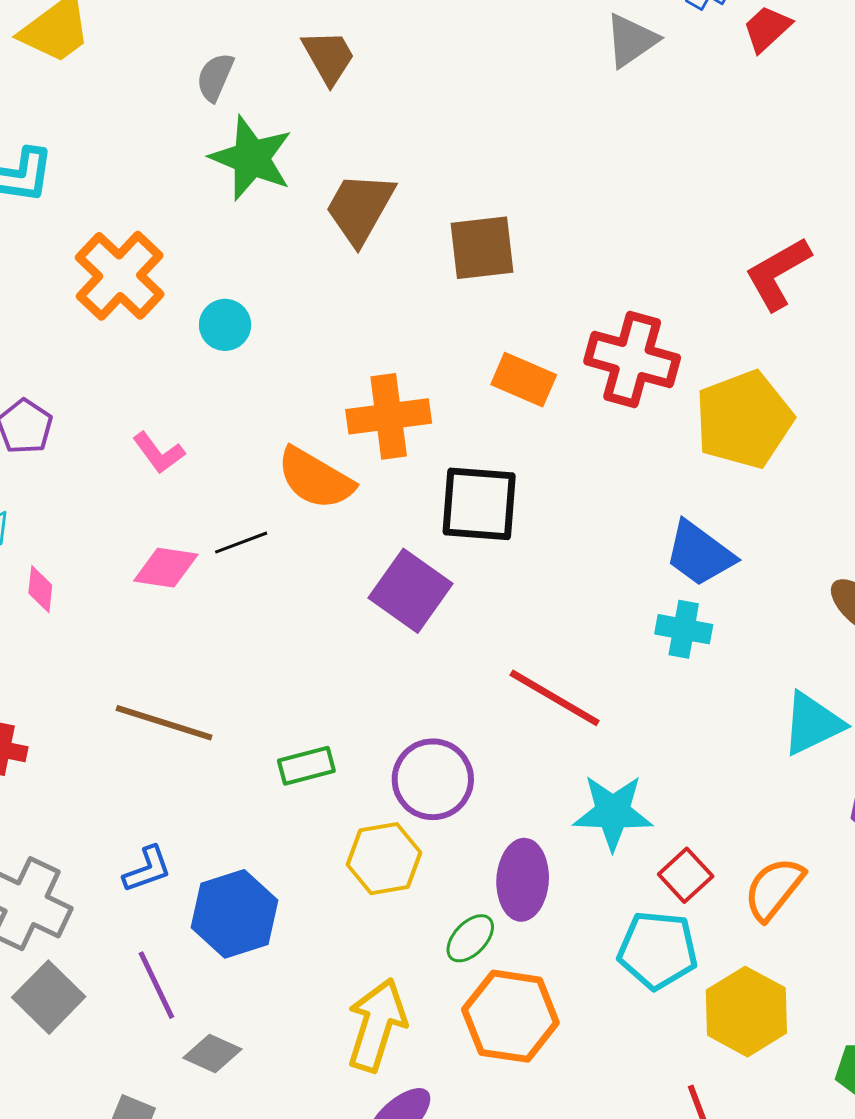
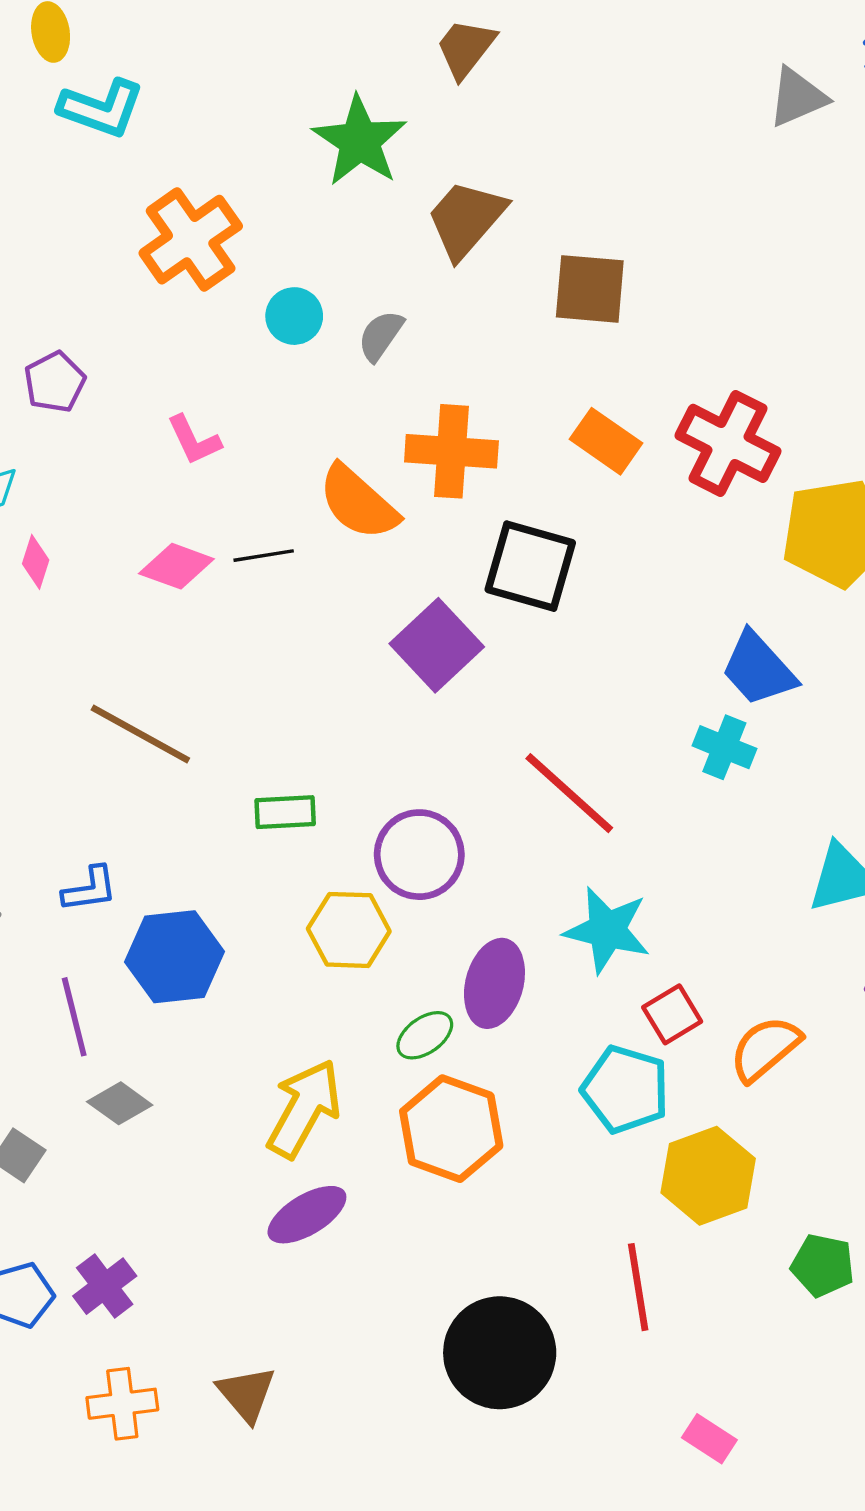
brown trapezoid: (329, 57) -> (466, 48), turned -124
gray semicircle: (215, 77) -> (381, 336), moved

